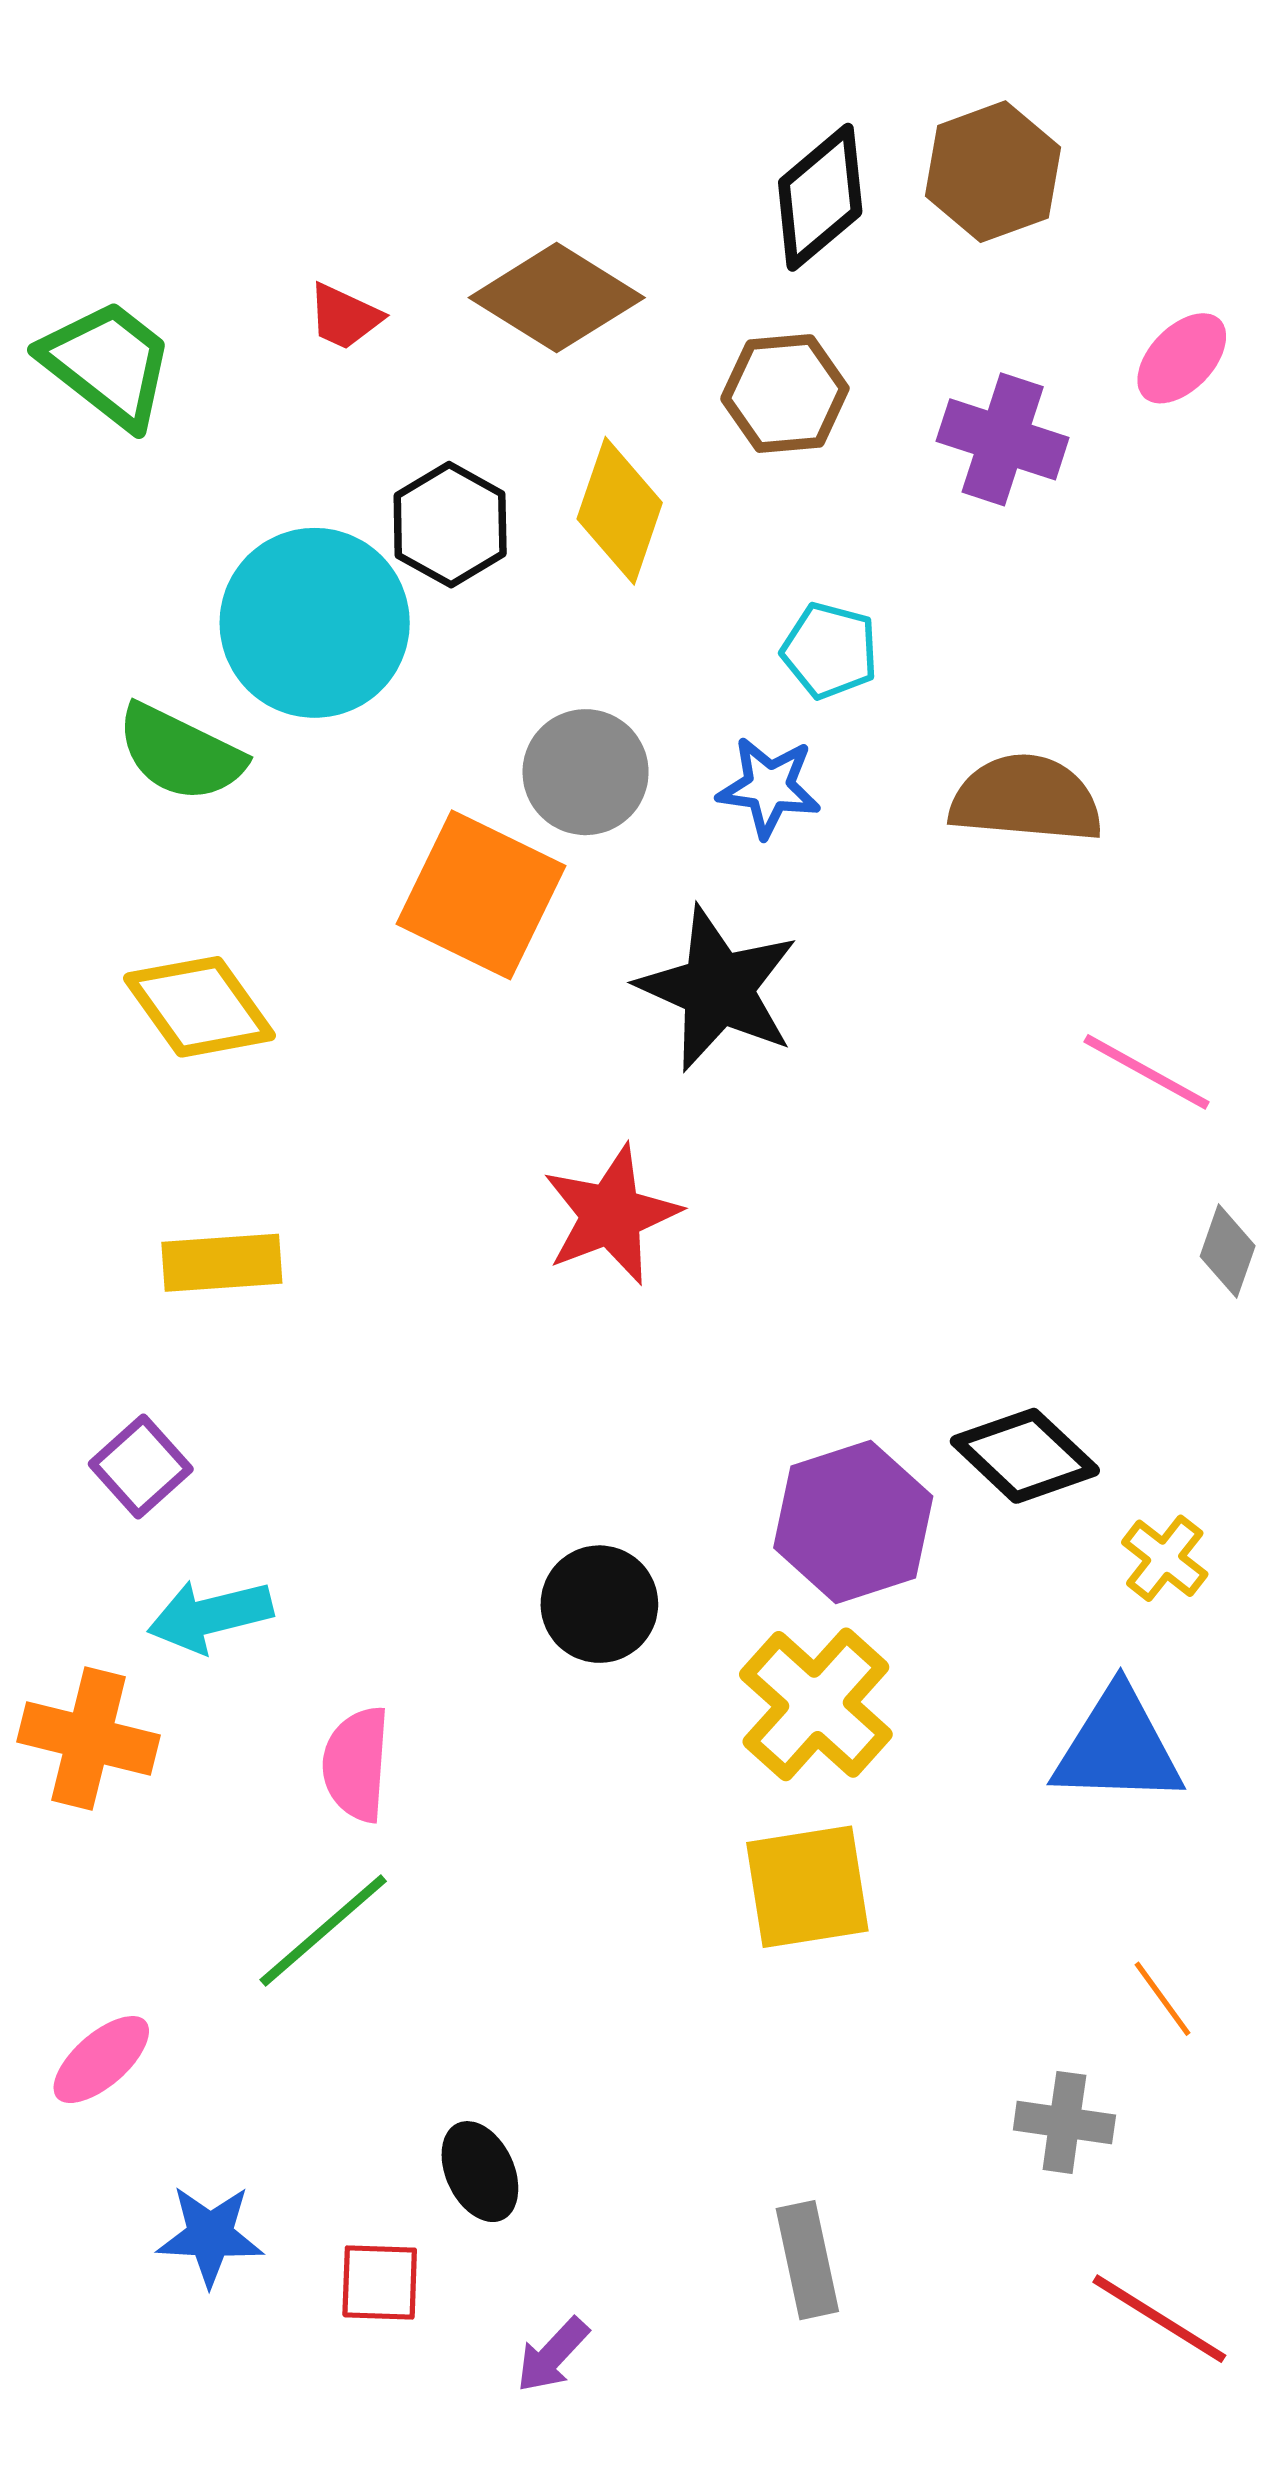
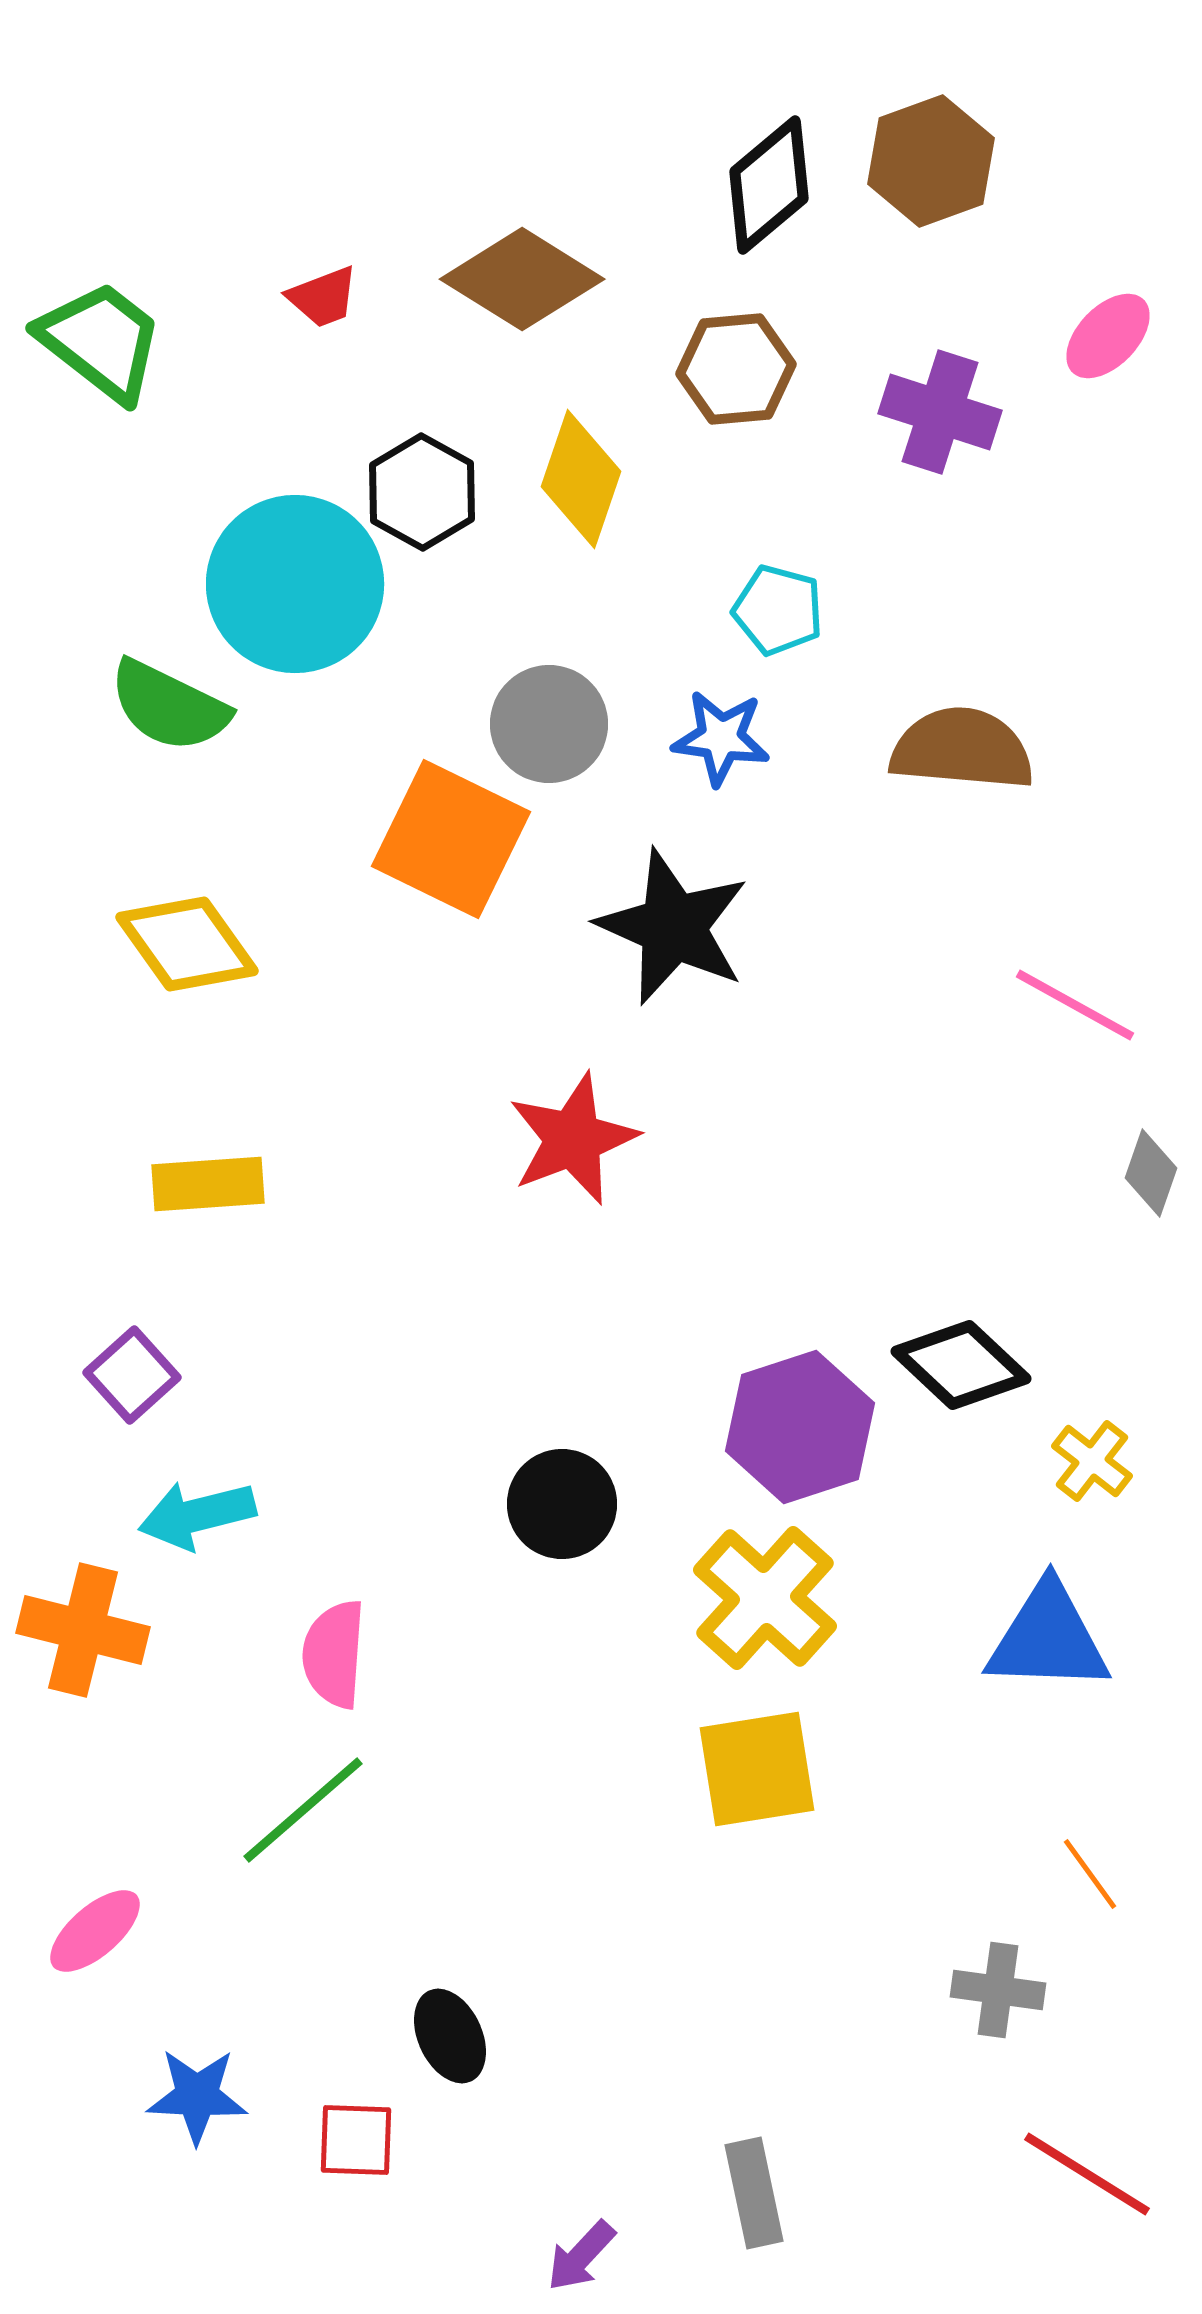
red trapezoid: (344, 317) -> (323, 297), turned -46
gray rectangle: (807, 2260) -> (754, 2193), moved
purple arrow: (552, 2355) -> (581, 2256), moved

